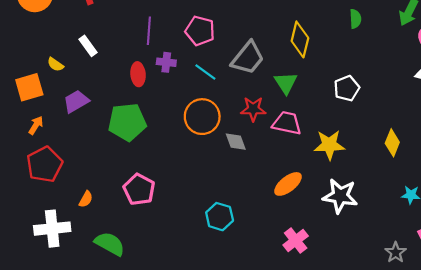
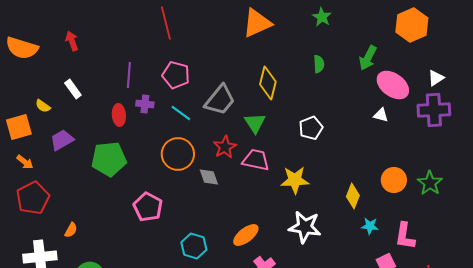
red star: (253, 109) -> (225, 147), turned -30
orange arrow: (36, 125) -> (25, 162), turned 96
yellow diamond: (392, 143) -> (353, 196), moved
orange ellipse: (288, 184) -> (246, 235), moved
pink pentagon: (139, 189) -> (148, 207), moved

